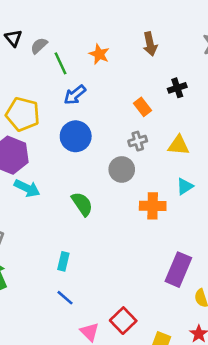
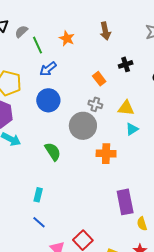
gray cross: (138, 141) -> (95, 104), turned 32
gray circle: (122, 169) -> (83, 126), size x1.4
cyan triangle: (185, 186) -> (132, 129), moved
purple rectangle: (178, 270) -> (125, 202), turned -35

